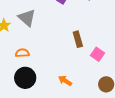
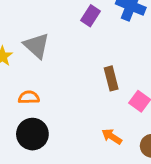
orange arrow: (65, 81) -> (112, 136), moved

